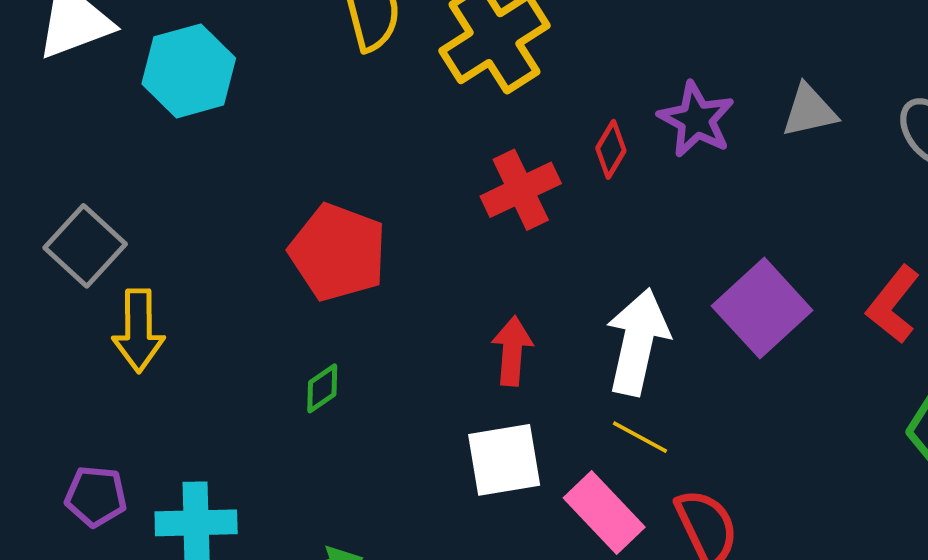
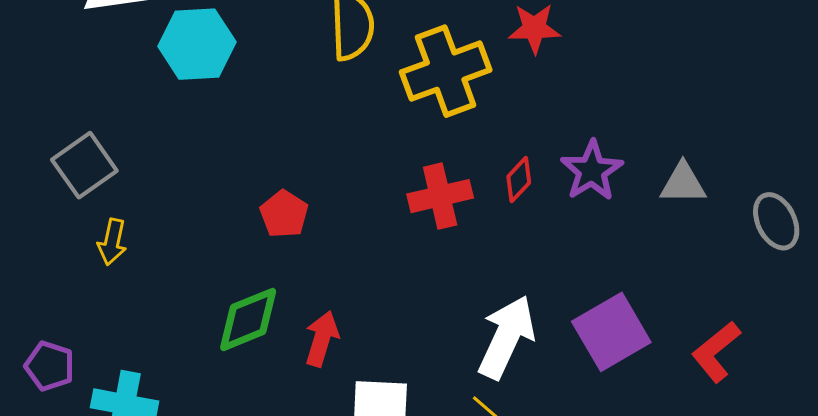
red pentagon: (338, 252) -> (284, 214), size x0.6
yellow arrow: (139, 331) -> (112, 242), size x0.7
red arrow: (512, 351) -> (322, 339), moved
green diamond: (322, 388) -> (248, 319), size x1.8

